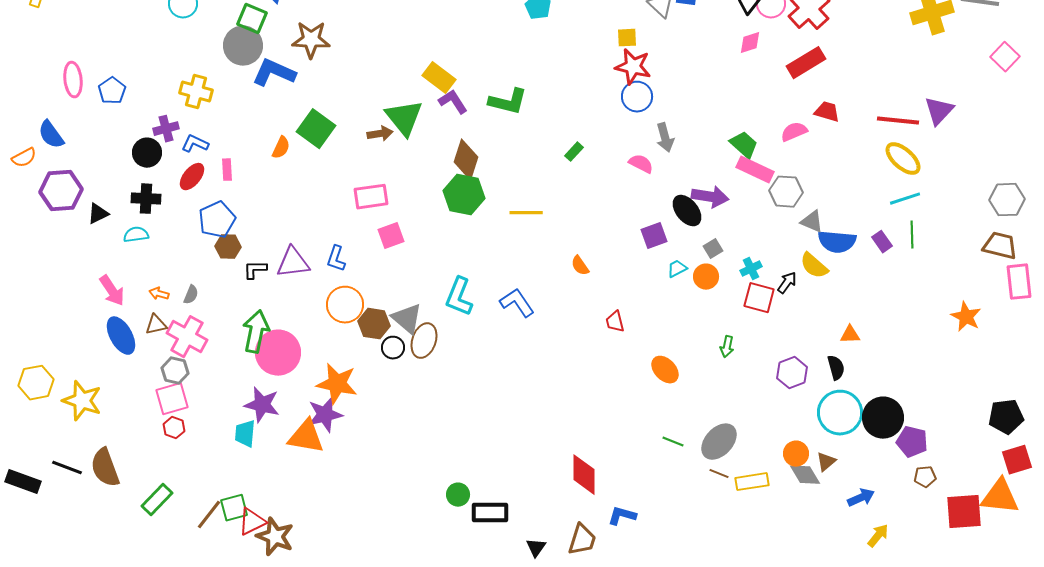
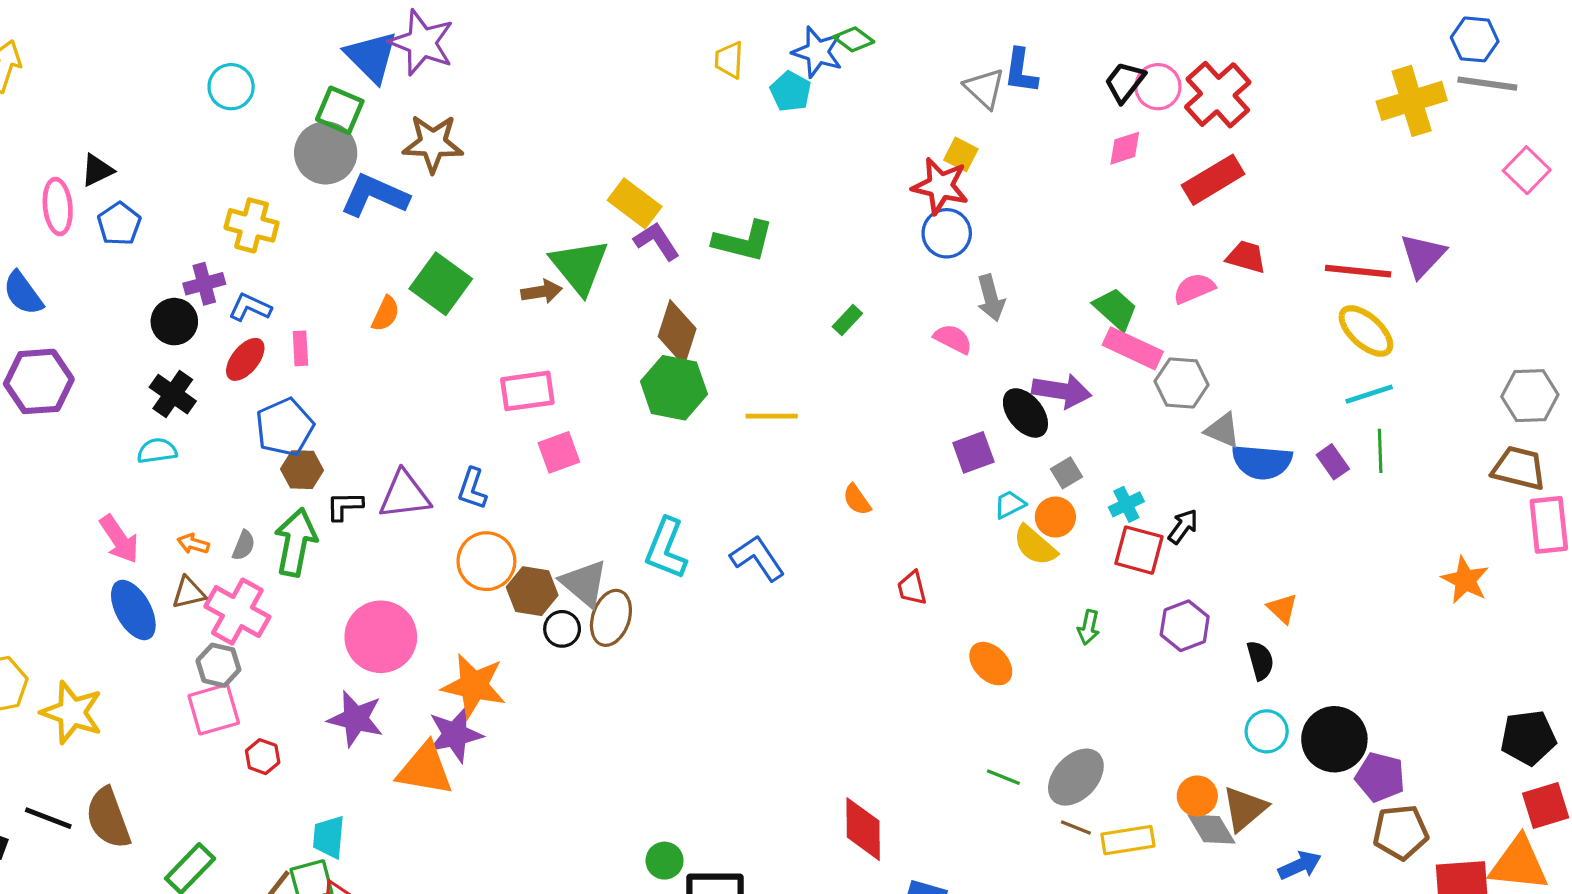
yellow square: (627, 38) -> (961, 154), moved, turned 30
black cross: (146, 199) -> (173, 394), turned 32
black triangle: (98, 214) -> (97, 170), moved
yellow semicircle: (814, 266) -> (1035, 545), moved
green arrow: (256, 332) -> (296, 542), moved
orange triangle: (850, 335) -> (1282, 608), turned 45
purple hexagon: (792, 373) -> (1185, 626), moved
cyan circle: (840, 413) -> (1267, 731), size x0.6
red hexagon: (174, 428) -> (263, 757), moved
cyan trapezoid: (245, 434) -> (329, 837), moved
brown triangle: (826, 462) -> (1245, 809), size x1.5
brown pentagon: (925, 477) -> (1401, 832), size x1.6

